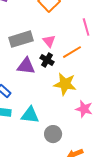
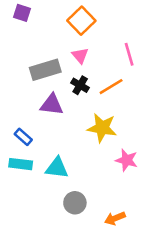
pink triangle: (49, 41) -> (80, 56), moved
black cross: (47, 60) -> (80, 85), moved
gray circle: (53, 134) -> (75, 203), moved

